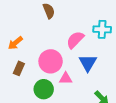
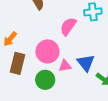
blue triangle: (88, 63) -> (86, 63), moved
brown rectangle: (19, 68) -> (17, 63), size x1.5

